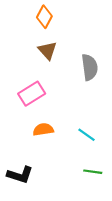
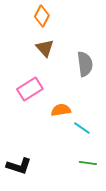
orange semicircle: (43, 129) -> (61, 110), moved

